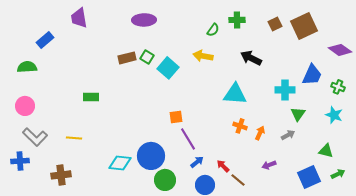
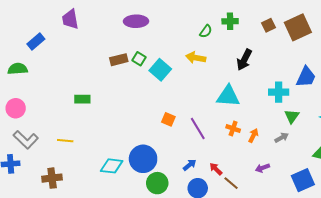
black arrow: (251, 58) -> (244, 60), turned -90
orange square: (176, 117) -> (168, 119), turned 32
purple line: (188, 139) -> (198, 128), moved

